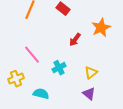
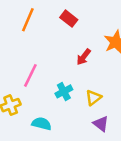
pink line: (32, 55) -> (30, 75), turned 66
yellow triangle: (91, 73) -> (93, 98), moved

